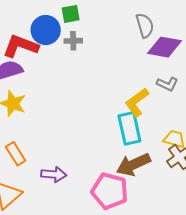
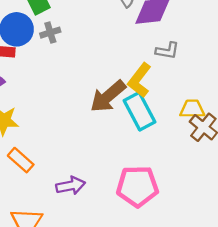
orange rectangle: (16, 154) -> (21, 160), moved
brown arrow: (133, 165) -> (108, 96), moved

